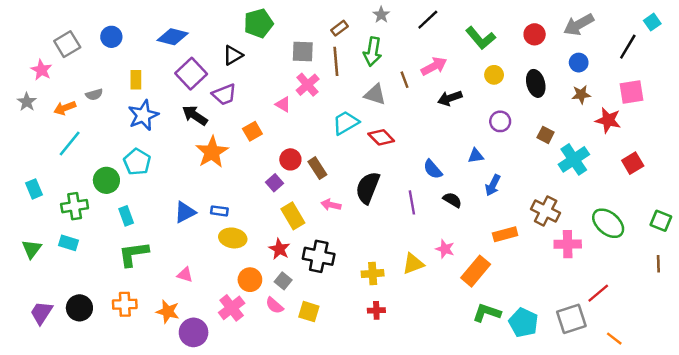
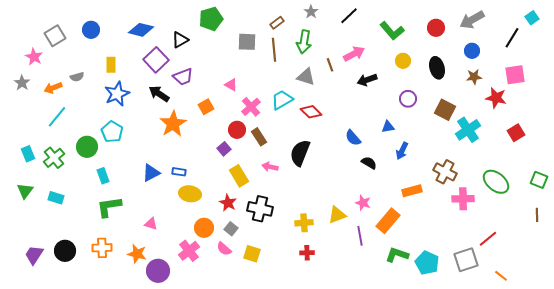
black triangle: (233, 55) -> (180, 40), moved
pink cross: (308, 85) -> (251, 107), moved
brown square: (546, 135) -> (445, 110), size x1.5
purple line: (412, 202) -> (360, 236), moved
green cross: (75, 206) -> (54, 158), moved, turned -30
green triangle: (32, 249) -> (25, 191), moved

